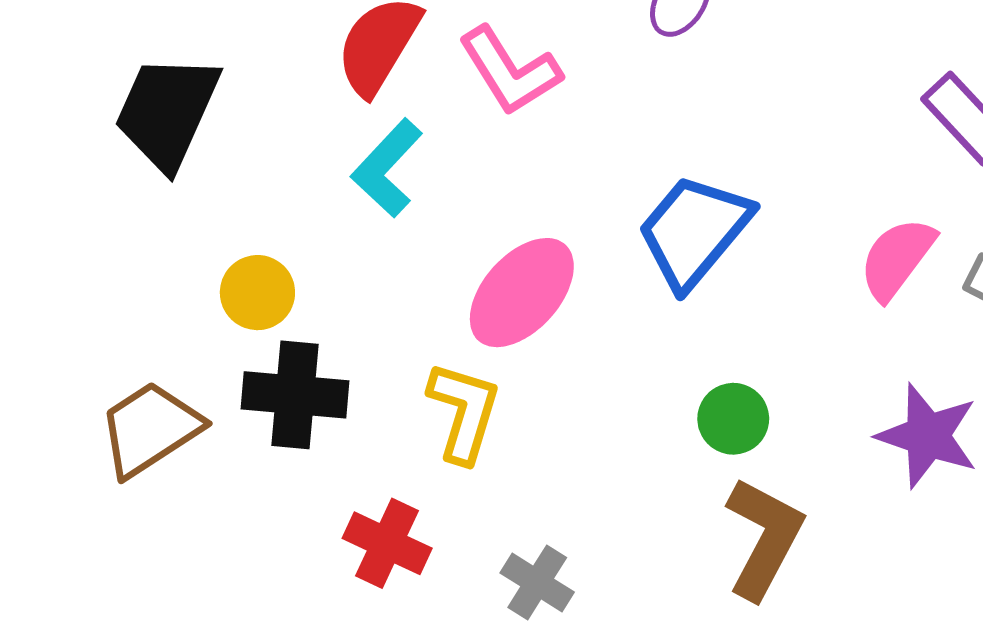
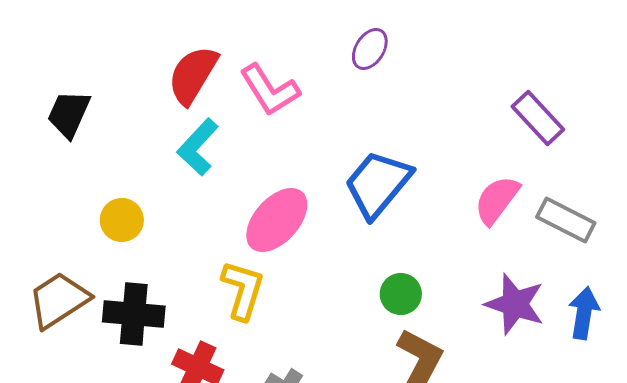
black trapezoid: (167, 112) -> (69, 114), size x0.7
black cross: (295, 395) -> (134, 314), moved

